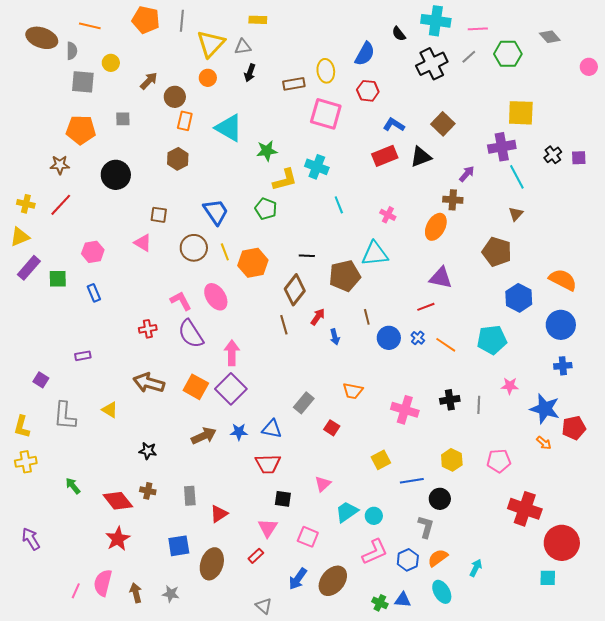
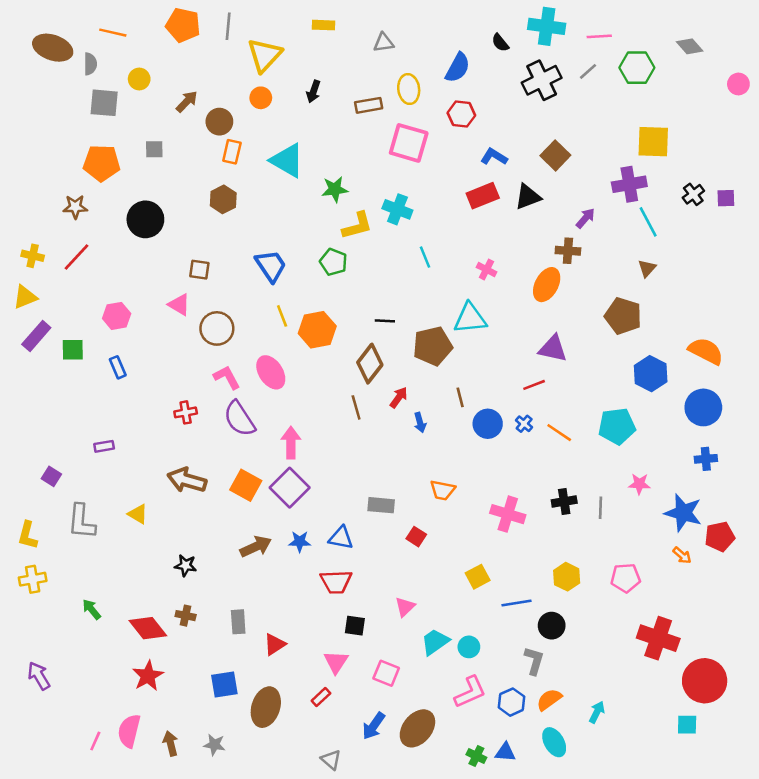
gray triangle: (243, 47) -> (384, 43), moved
brown circle: (194, 248) -> (217, 328), moved
gray rectangle: (304, 403) -> (381, 505), turned 55

